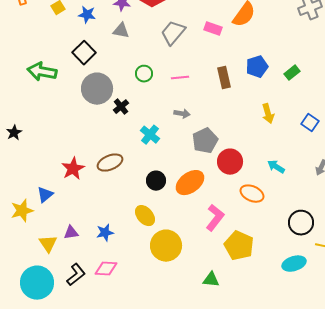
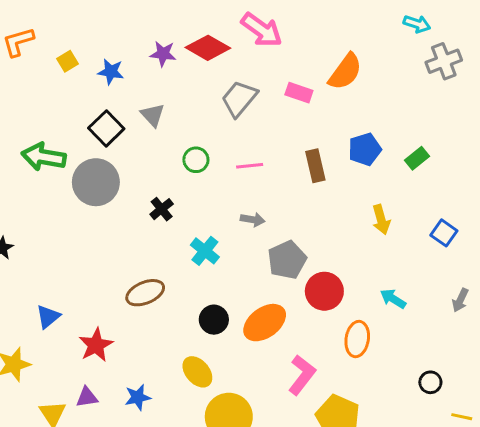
gray triangle: (121, 31) -> (153, 115), moved, turned 36
gray circle: (97, 89) -> (96, 182), moved
red star: (73, 169) -> (96, 345), moved
orange ellipse: (252, 194) -> (357, 339), turned 75
blue triangle: (45, 195) -> (48, 317), moved
black circle: (301, 223) -> (430, 382), size x0.6

